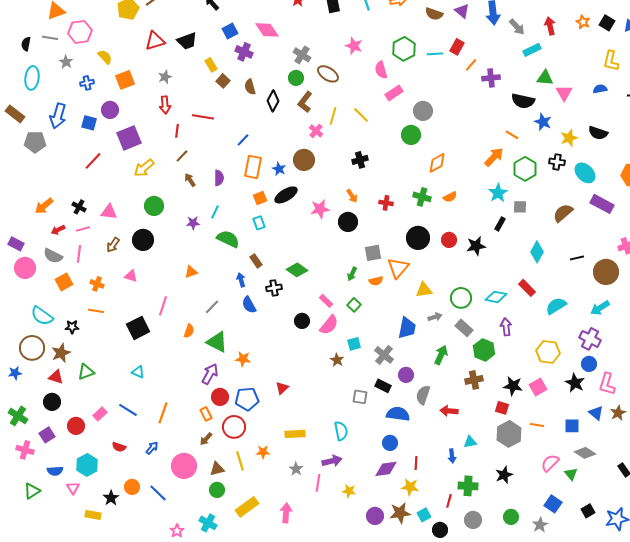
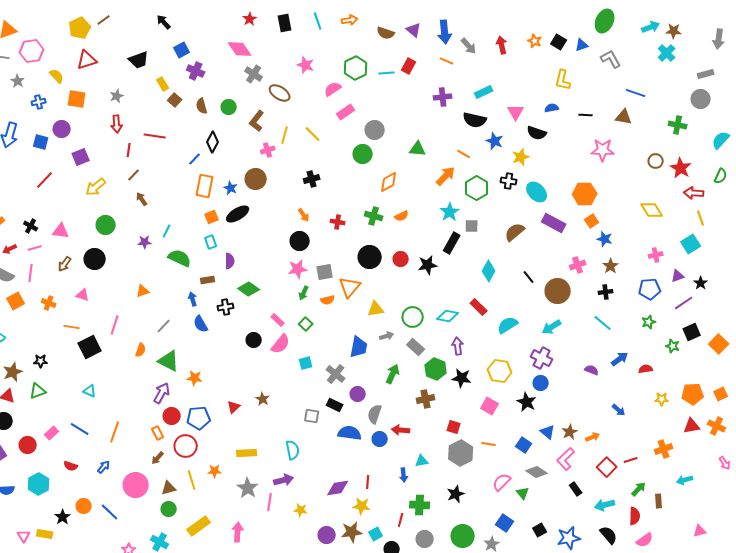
pink diamond: (267, 30) -> (240, 49), moved
red triangle: (155, 41) -> (87, 60), moved
cyan rectangle: (532, 50) -> (484, 92), moved
orange line: (471, 65) -> (447, 61), moved, turned 72
pink semicircle: (381, 70) -> (333, 89), turned 72
green circle: (296, 78) -> (229, 107), moved
green triangle: (545, 78) -> (418, 149), moved
orange square: (125, 80) -> (77, 99), turned 30
black diamond: (273, 101) -> (213, 142), moved
pink cross: (316, 131) -> (268, 150), turned 32
black semicircle: (598, 133) -> (537, 133), moved
purple square: (129, 138) -> (81, 157), size x0.7
purple semicircle: (219, 178) -> (230, 261), moved
pink star: (320, 209) -> (298, 269), moved
black rectangle: (500, 224) -> (452, 243), size x1.5
black line: (577, 258) -> (529, 277), turned 64
brown rectangle: (256, 261) -> (208, 280), turned -64
orange line: (96, 311) -> (72, 327), moved
black star: (72, 327) -> (41, 361), moved
brown star: (337, 360) -> (263, 399), moved
pink L-shape: (607, 384) -> (566, 459), moved, turned 30
black star: (513, 386) -> (462, 378), moved
pink square: (538, 387) -> (490, 406), turned -30
blue square: (572, 426) -> (524, 445), turned 35
blue circle: (390, 443) -> (380, 439), moved
gray star: (296, 469) -> (248, 488), size x1.5
pink triangle: (73, 488) -> (24, 536), moved
green circle: (511, 517) -> (463, 536), size x1.5

